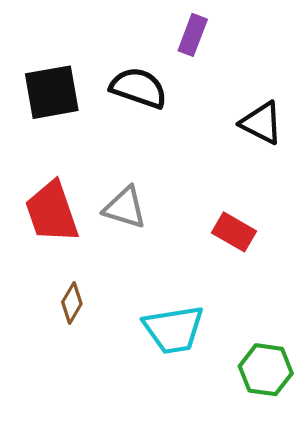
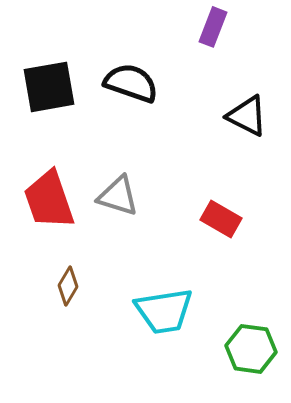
purple rectangle: (193, 35) -> (213, 27), moved

